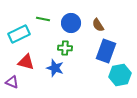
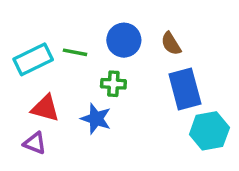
green line: (43, 19) -> (75, 52), moved
blue rectangle: (106, 51) -> (185, 89), turned -35
purple triangle: (12, 82) -> (35, 143), moved

